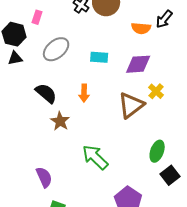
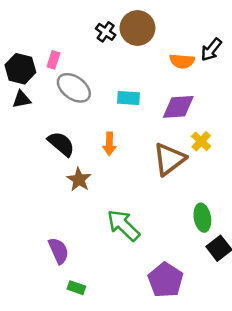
pink rectangle: (37, 17) -> (53, 60), moved
gray ellipse: (56, 49) -> (74, 88), turned 76
green ellipse: (157, 151) -> (202, 218), turned -30

